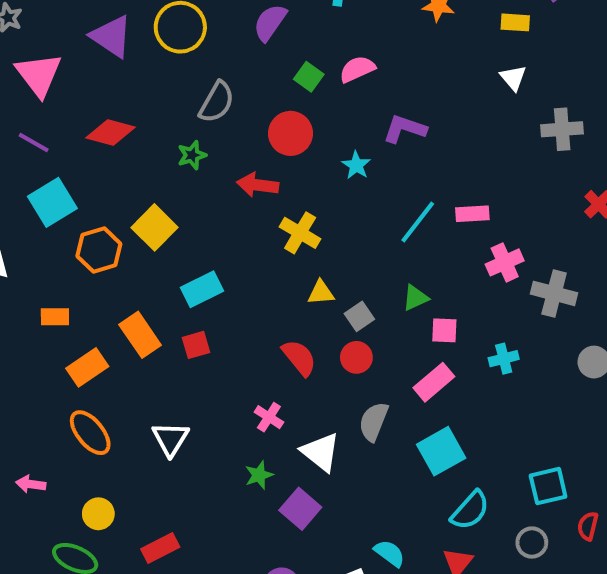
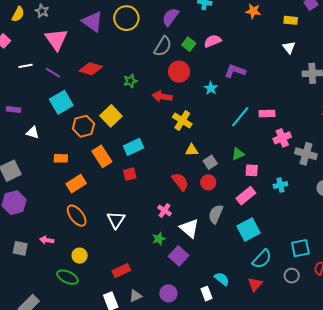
gray semicircle: (217, 102) -> (163, 46), moved
orange rectangle: (140, 335) -> (102, 156), moved
red rectangle: (160, 548) -> (121, 271), moved

